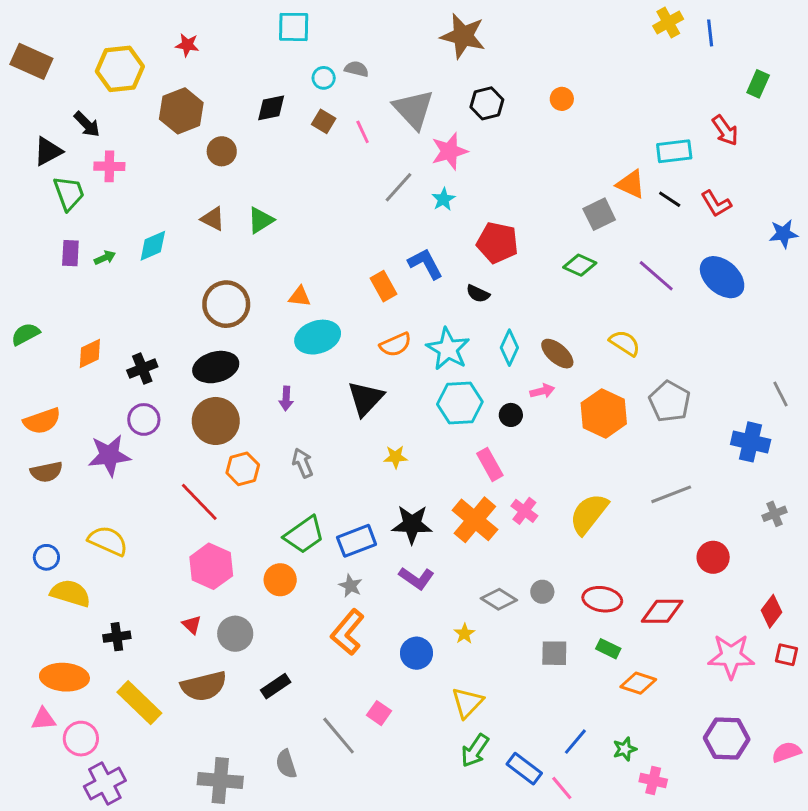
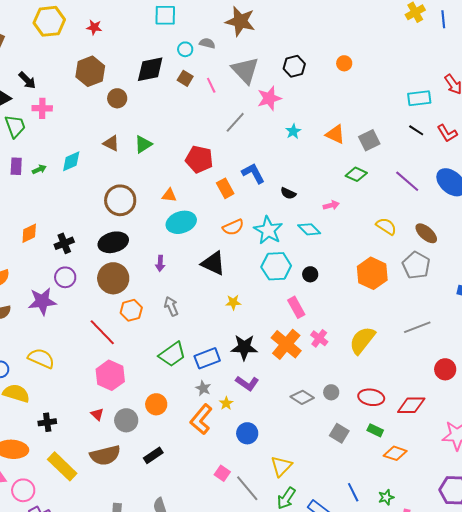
brown star: (463, 36) -> (240, 21), moved
yellow hexagon: (120, 69) -> (49, 21), moved
black diamond: (271, 108) -> (150, 69), size x1.4
orange triangle: (631, 184) -> (335, 134), moved
cyan star: (443, 199) -> (293, 131), moved
red pentagon: (497, 243) -> (199, 159), moved
cyan diamond: (509, 348) -> (309, 229), turned -70
brown ellipse: (557, 354) -> (426, 233), moved
pink arrow: (542, 391) -> (331, 205), moved
black triangle: (366, 398) -> (213, 263), turned -48
orange circle: (280, 580) -> (156, 404), moved
yellow star: (464, 634) -> (226, 403), moved
gray square: (554, 653) -> (339, 433), turned 30
gray line: (339, 736) -> (247, 488), moved
blue line: (575, 742) -> (353, 492), turned -66

